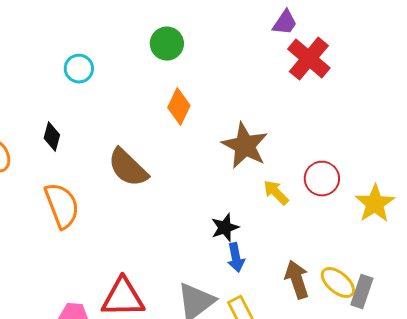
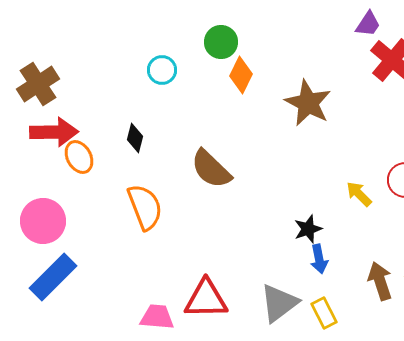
green circle: (167, 44) -> (221, 42), moved
orange diamond: (179, 107) -> (241, 75), moved
brown star: (245, 146) -> (308, 103), moved

